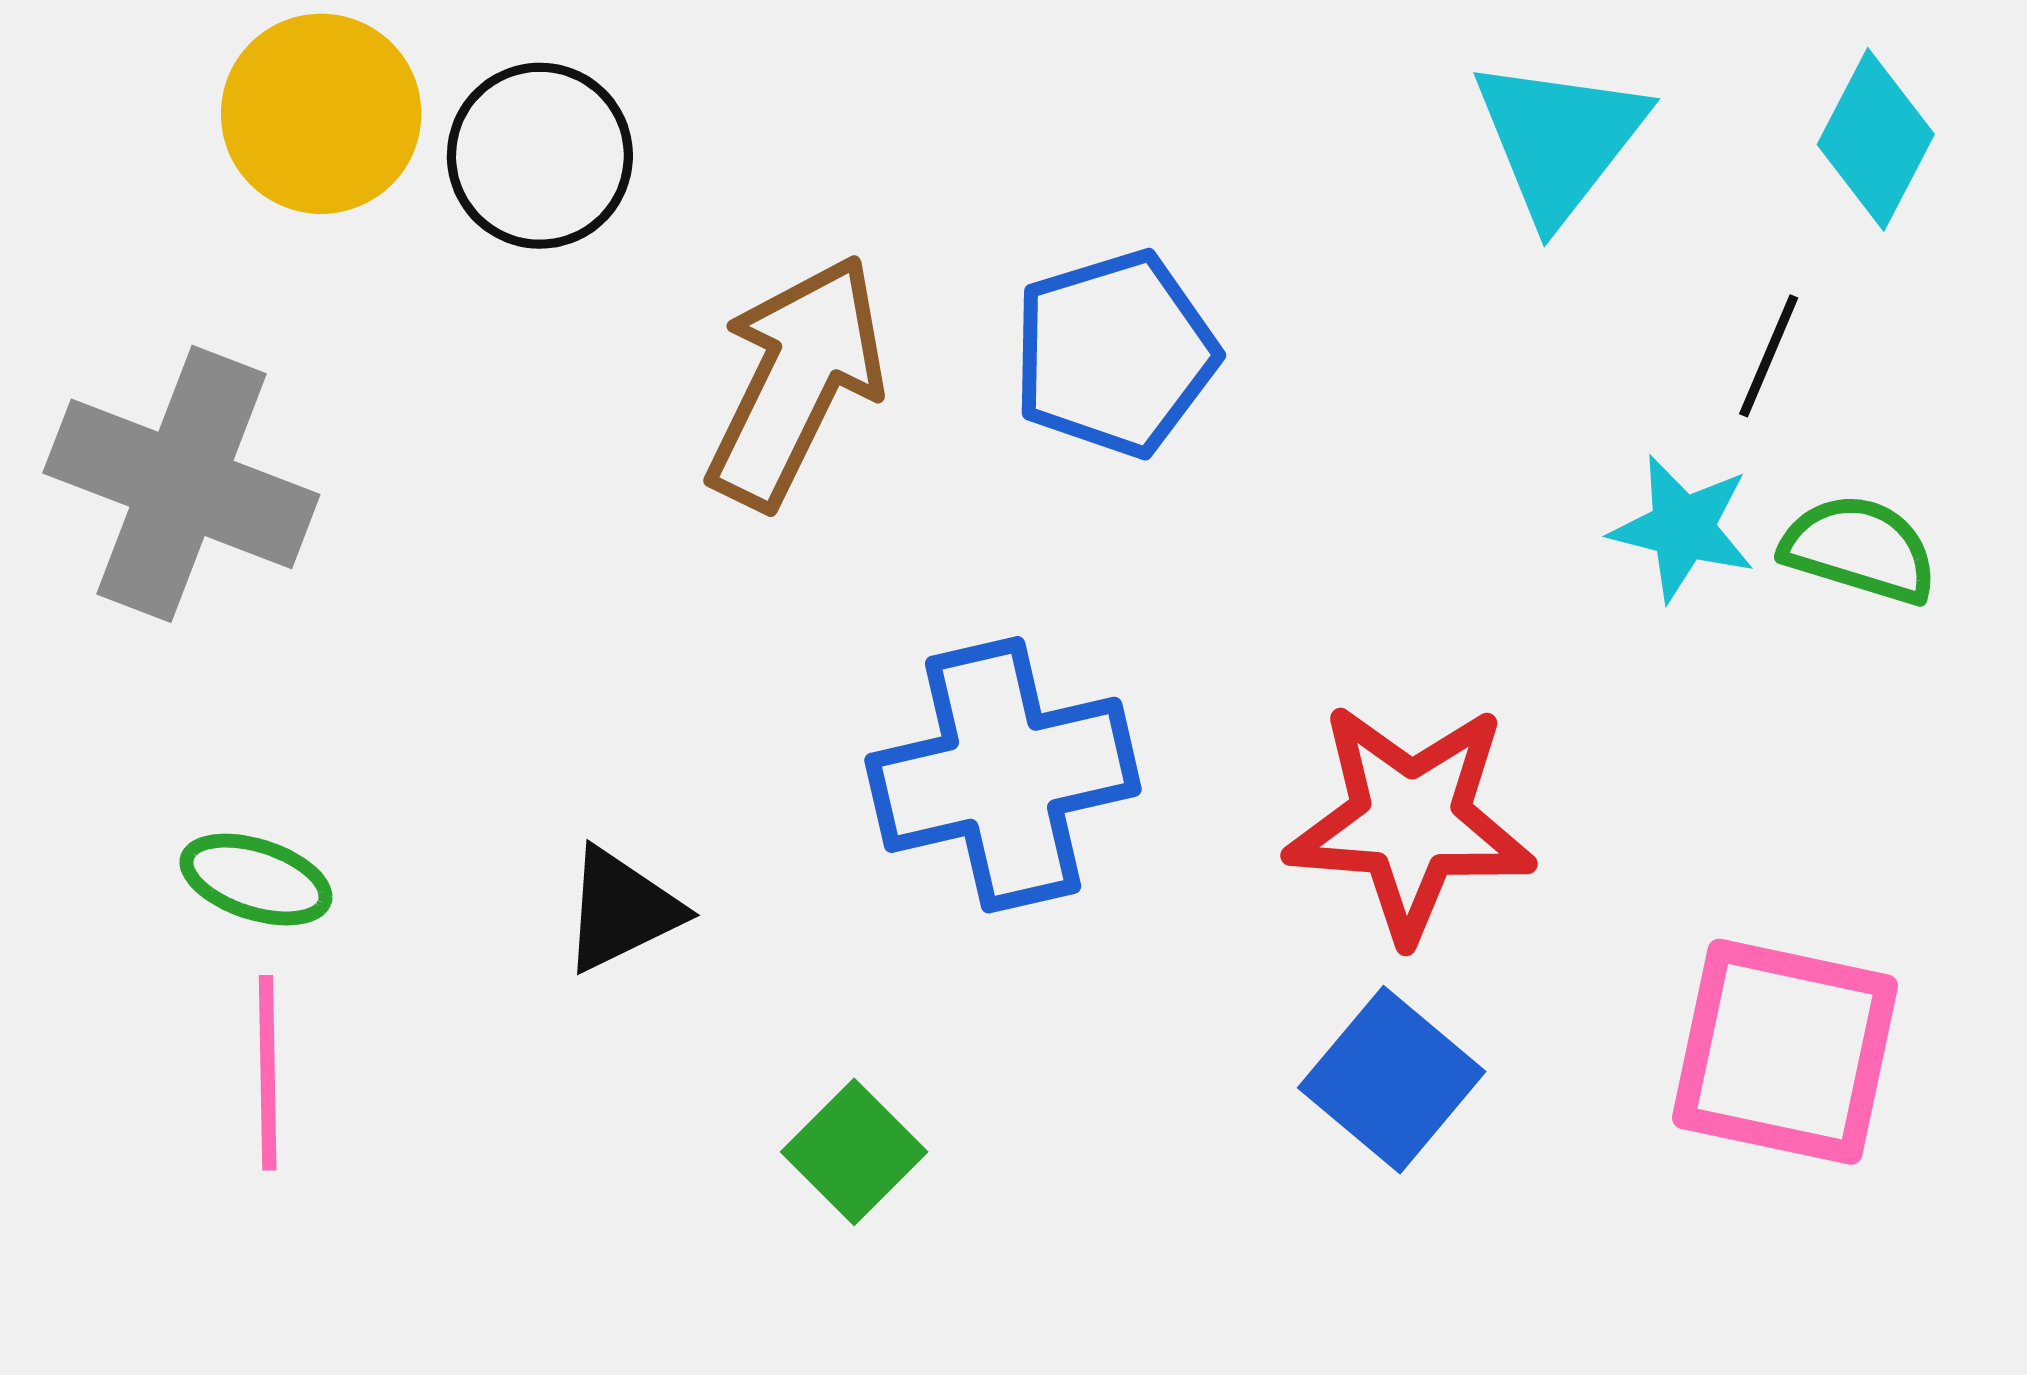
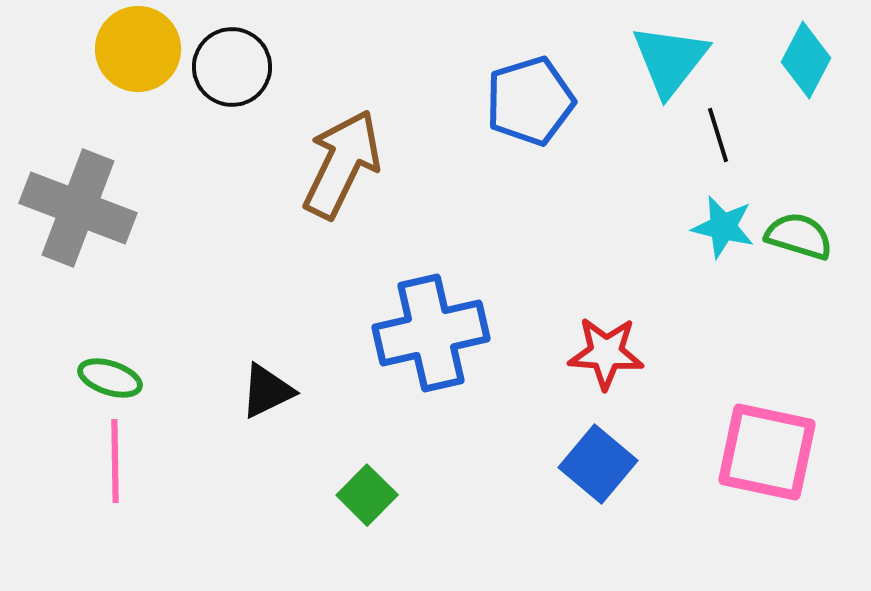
blue pentagon: (1115, 354) -> (530, 101), moved
black line: (1769, 356) -> (718, 135), moved, turned -40
red star: (1410, 821) -> (606, 353), size x0.7

